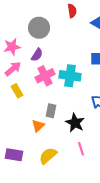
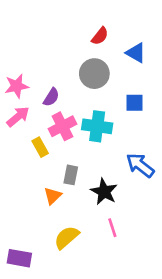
red semicircle: (72, 11) -> (100, 36), turned 48
gray circle: (39, 28) -> (94, 74), moved
yellow rectangle: (17, 91) -> (40, 147), moved
purple rectangle: (14, 155) -> (19, 258), moved

